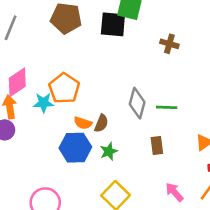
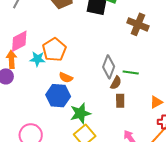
brown cross: (169, 44) -> (138, 24), size x1.5
brown semicircle: (101, 123) -> (116, 83), moved
green star: (109, 151) -> (80, 113), moved, size x1.5

